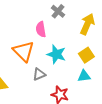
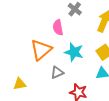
orange triangle: (24, 51) -> (41, 50), turned 35

